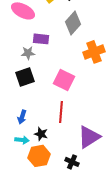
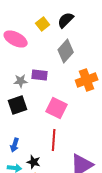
purple rectangle: (41, 39) -> (40, 75), moved

